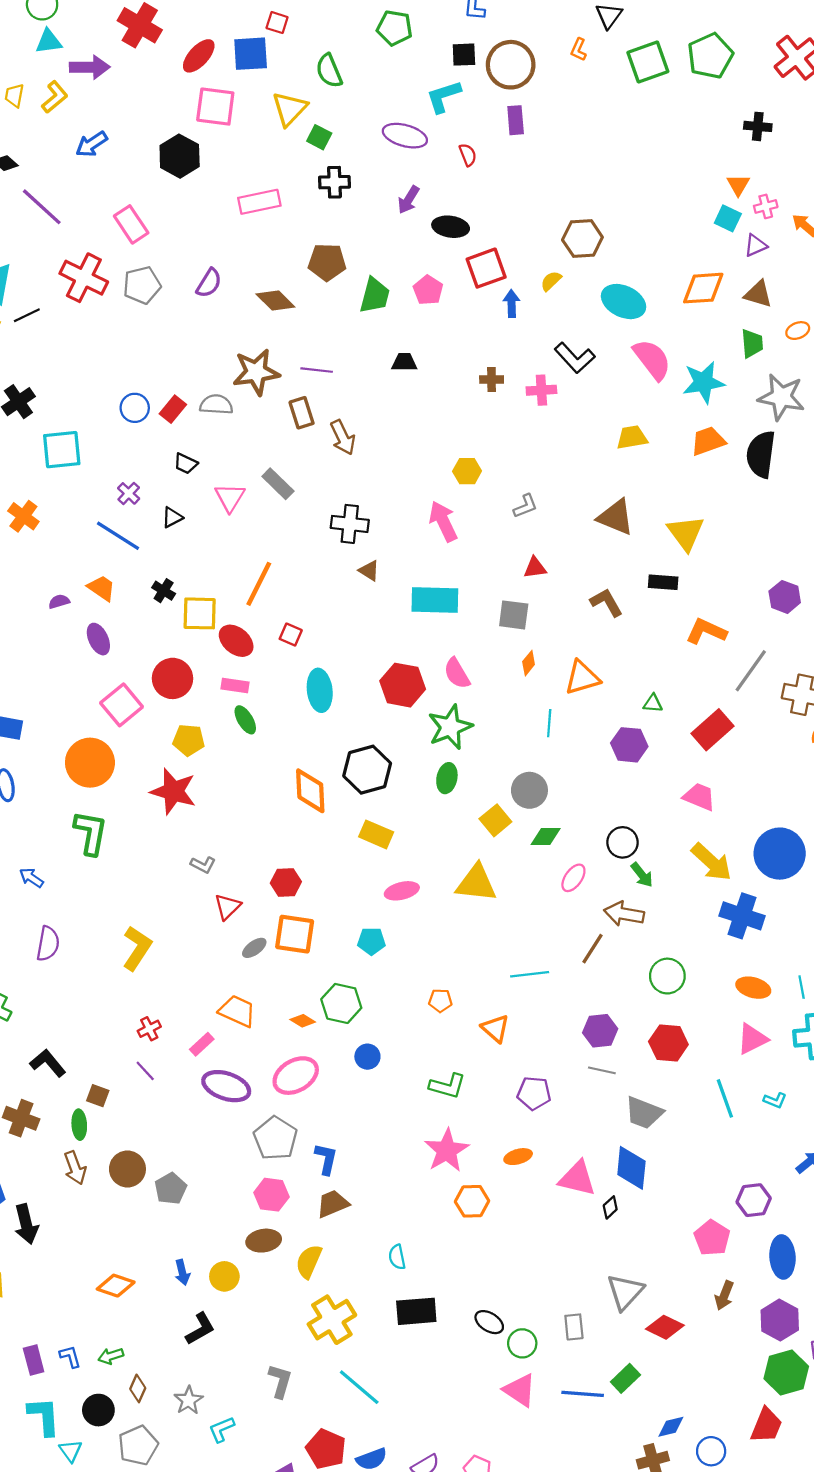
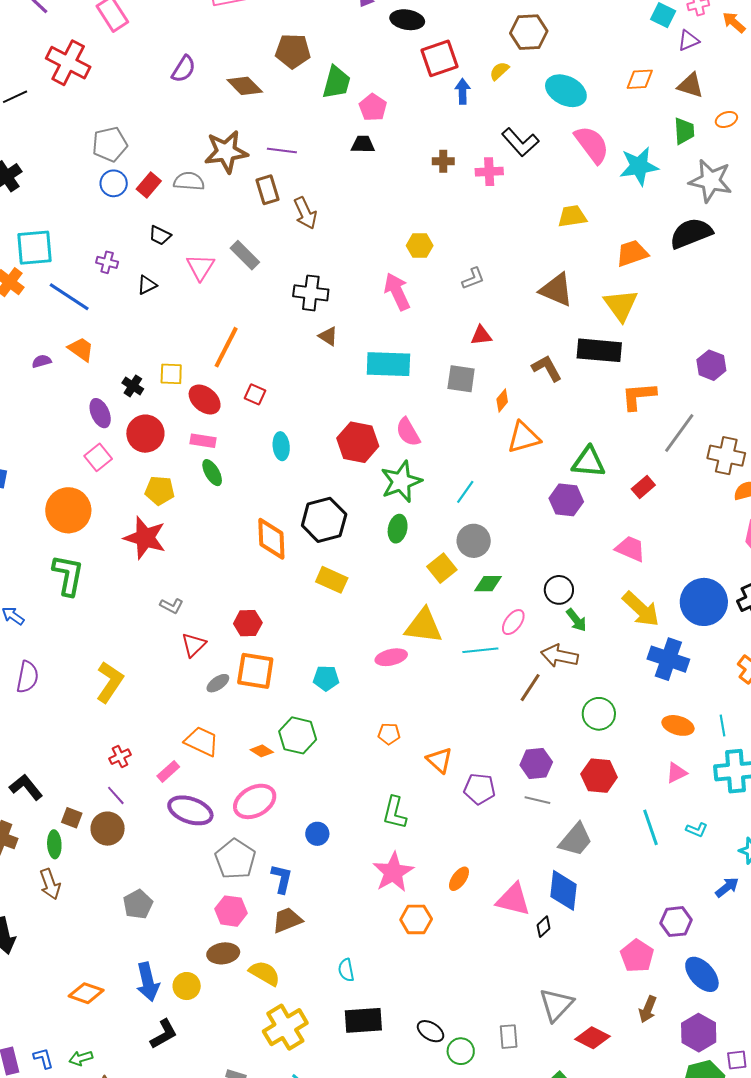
gray pentagon: (142, 285) -> (110, 144), moved
orange diamond: (703, 288) -> (640, 79), size x0.7
pink pentagon: (428, 290) -> (373, 107), moved
orange trapezoid: (708, 441) -> (632, 253), moved
cyan square: (62, 450) -> (34, 248), moved
black semicircle: (761, 454) -> (691, 233), turned 60
purple cross: (129, 493) -> (107, 262), turned -30
blue line: (118, 536) -> (69, 297), moved
black rectangle: (663, 582) -> (599, 350), size x1.6
black cross: (164, 591) -> (133, 386), moved
yellow square: (200, 613) -> (171, 374), size x0.7
orange L-shape: (706, 631) -> (639, 396), turned -30
purple ellipse: (98, 639) -> (100, 413), moved
orange diamond: (529, 663) -> (502, 401), moved
cyan ellipse: (320, 690) -> (281, 446), size x0.7
green triangle: (653, 703) -> (589, 462), size x1.8
pink square: (122, 705) -> (98, 457), size x0.7
cyan line: (549, 723) -> (465, 492), moved, turned 30
red rectangle: (713, 730) -> (643, 487), size x0.6
pink ellipse: (402, 891) -> (391, 657), moved
cyan line: (530, 974) -> (480, 650), moved
pink triangle: (752, 1039) -> (676, 773), size x0.7
blue circle: (367, 1057) -> (317, 834), moved
green L-shape: (447, 1086) -> (395, 813), turned 88
purple pentagon: (534, 1093) -> (479, 789), moved
gray trapezoid: (644, 1113) -> (576, 840), turned -72
orange ellipse: (518, 1157) -> (459, 879), turned -40
brown circle: (127, 1169) -> (108, 829), moved
blue ellipse: (782, 1257) -> (702, 974), turned -39
yellow semicircle: (309, 1261) -> (265, 973), turned 96
blue arrow: (182, 1272) -> (148, 982), size x1.6

